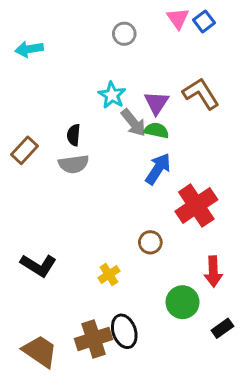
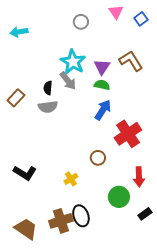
blue square: (204, 21) -> (141, 19), moved
cyan star: (112, 95) -> (73, 62), size x1.4
gray arrow: (133, 123) -> (68, 81), moved

